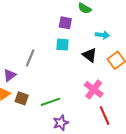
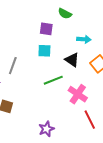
green line: (50, 102) -> (53, 80), moved

